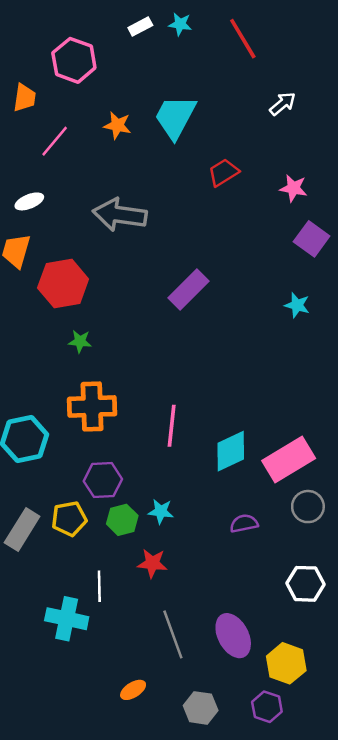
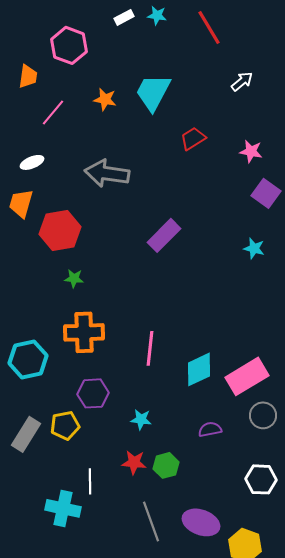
green hexagon: (122, 520) -> (166, 465), moved
purple ellipse: (233, 636) -> (201, 522), turned -42

